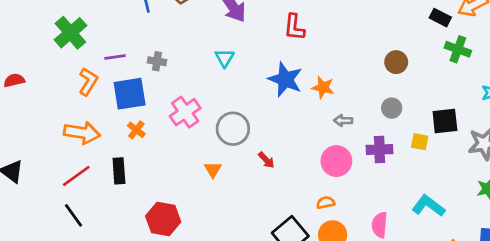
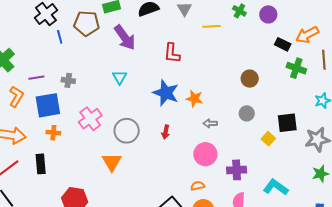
orange cross: (136, 130) -> (53, 133), turned -32
yellow square: (420, 142) -> (268, 139), turned 32
purple cross: (380, 150) -> (237, 170), moved
red arrow: (266, 160) -> (166, 132), moved, turned 56
orange triangle: (213, 170) -> (112, 162), size x1.5

